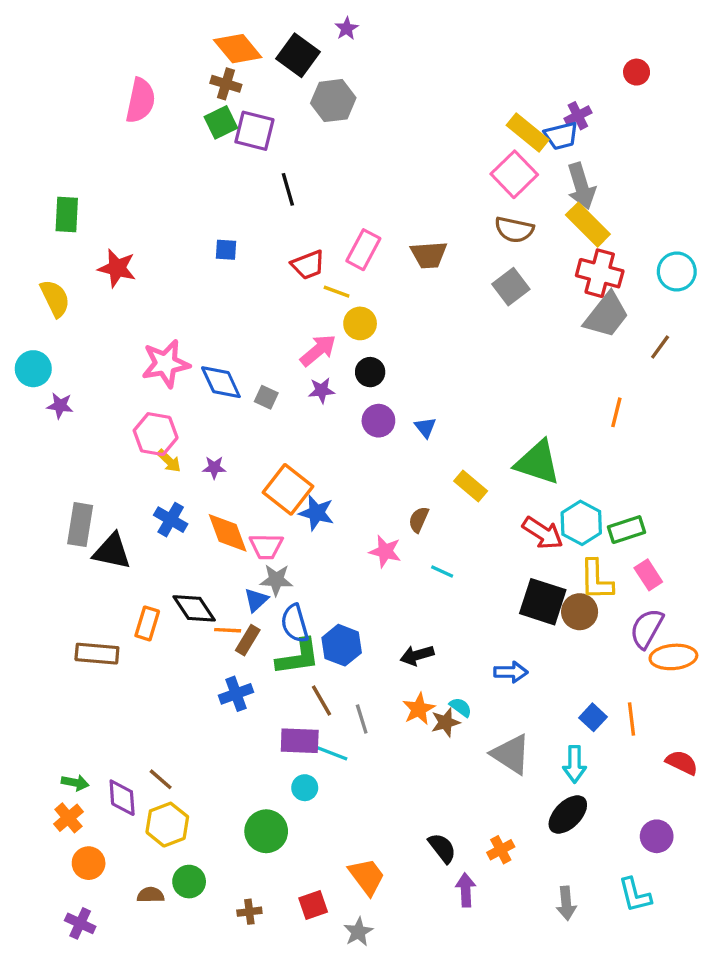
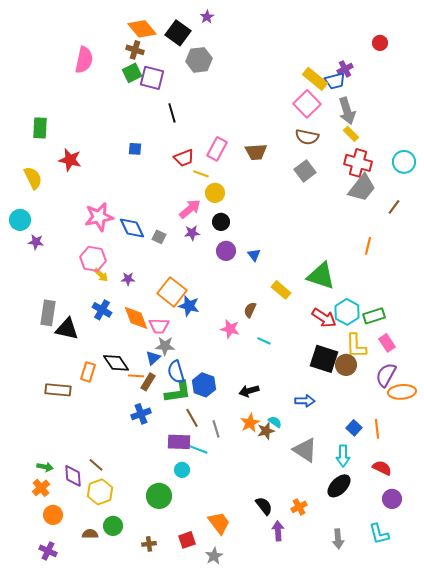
yellow rectangle: (588, 225) -> (351, 134), size x0.6
red semicircle: (682, 763) -> (382, 468), moved

